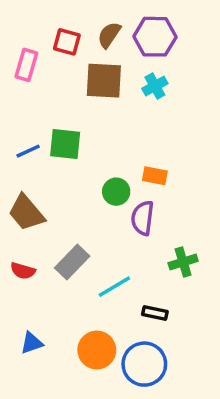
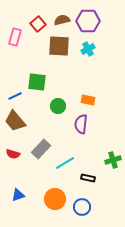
brown semicircle: (109, 35) -> (62, 20), turned 42
red square: (67, 42) -> (38, 24), turned 35
blue line: (28, 151) -> (15, 96), moved
green circle: (116, 192) -> (58, 106), moved
green cross: (183, 262) -> (113, 160), moved
blue circle: (144, 364) -> (82, 207), size x0.7

